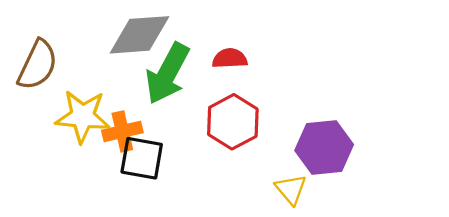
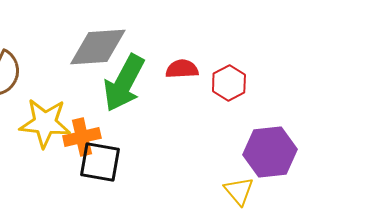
red hexagon: (233, 122) -> (229, 83), moved, size x0.7

